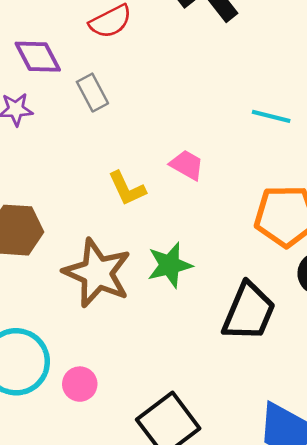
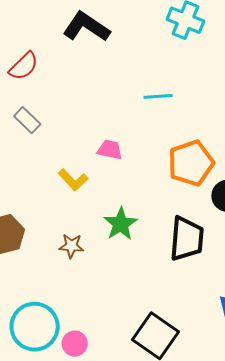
brown star: (97, 273) -> (71, 246), size x0.5
pink circle: (80, 384) -> (75, 344), moved

